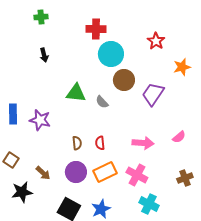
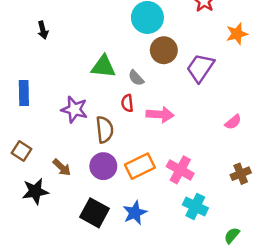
black arrow: (44, 55) -> (43, 30), moved
purple star: (40, 120) -> (74, 109), moved
brown semicircle: (77, 143) -> (105, 130), size x1.5
red semicircle: (100, 143) -> (127, 103), moved
pink arrow: (143, 143) -> (160, 114), moved

